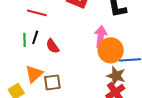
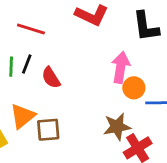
orange circle: (111, 50) -> (134, 88), size x0.6
brown star: (116, 76) -> (117, 127), moved, turned -30

